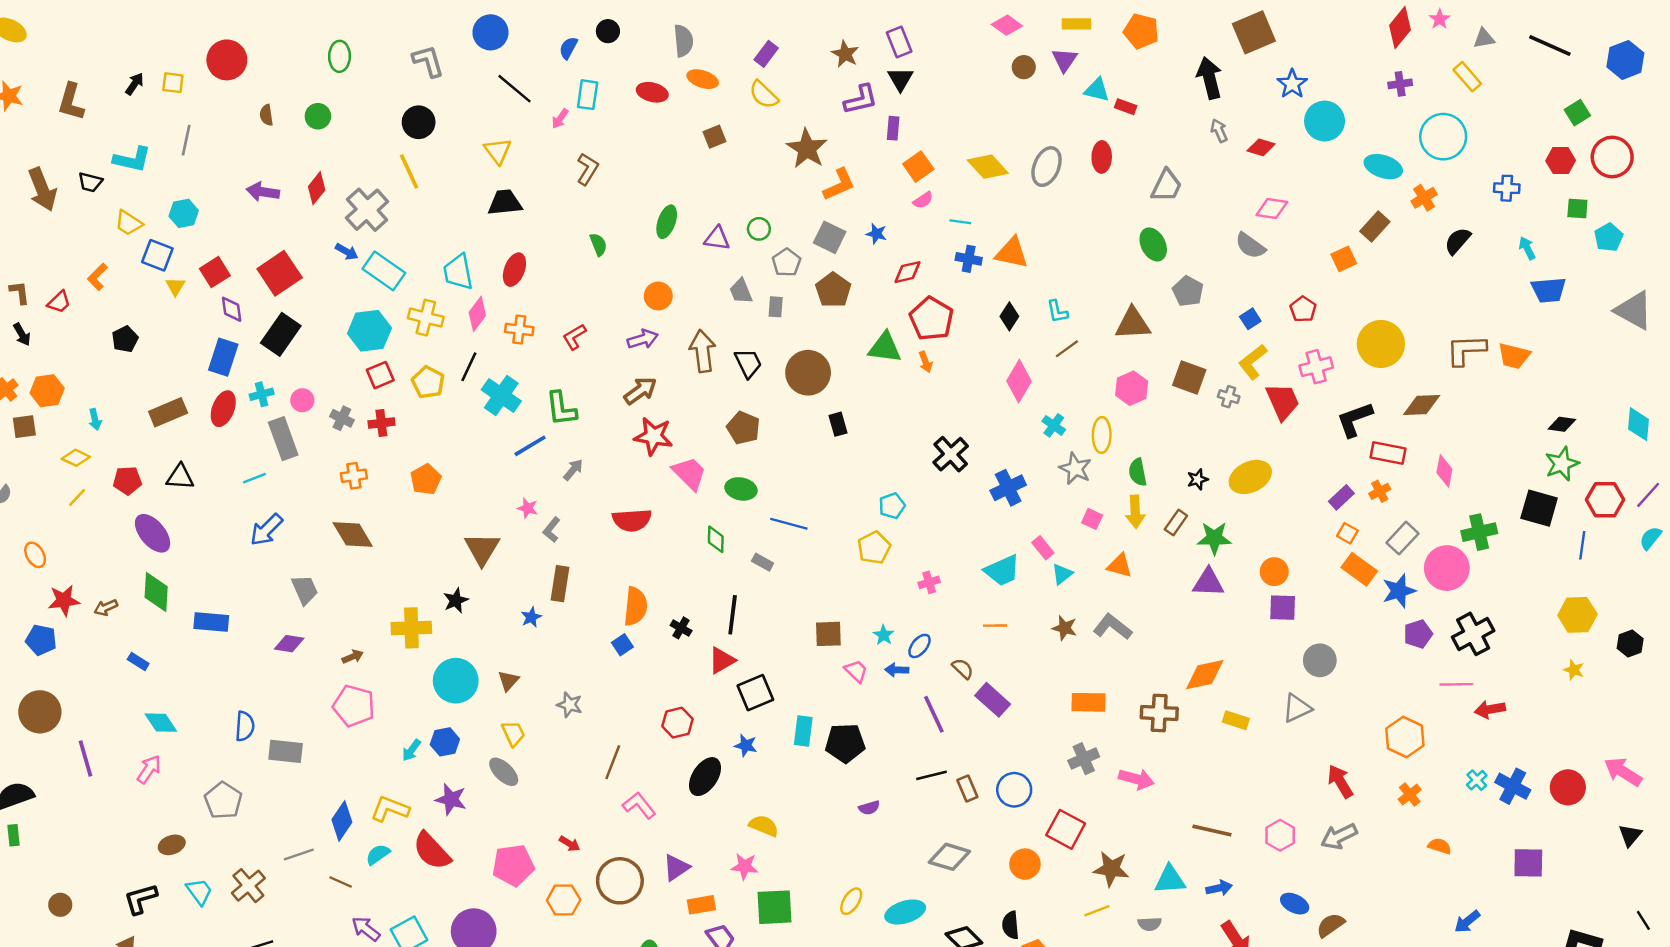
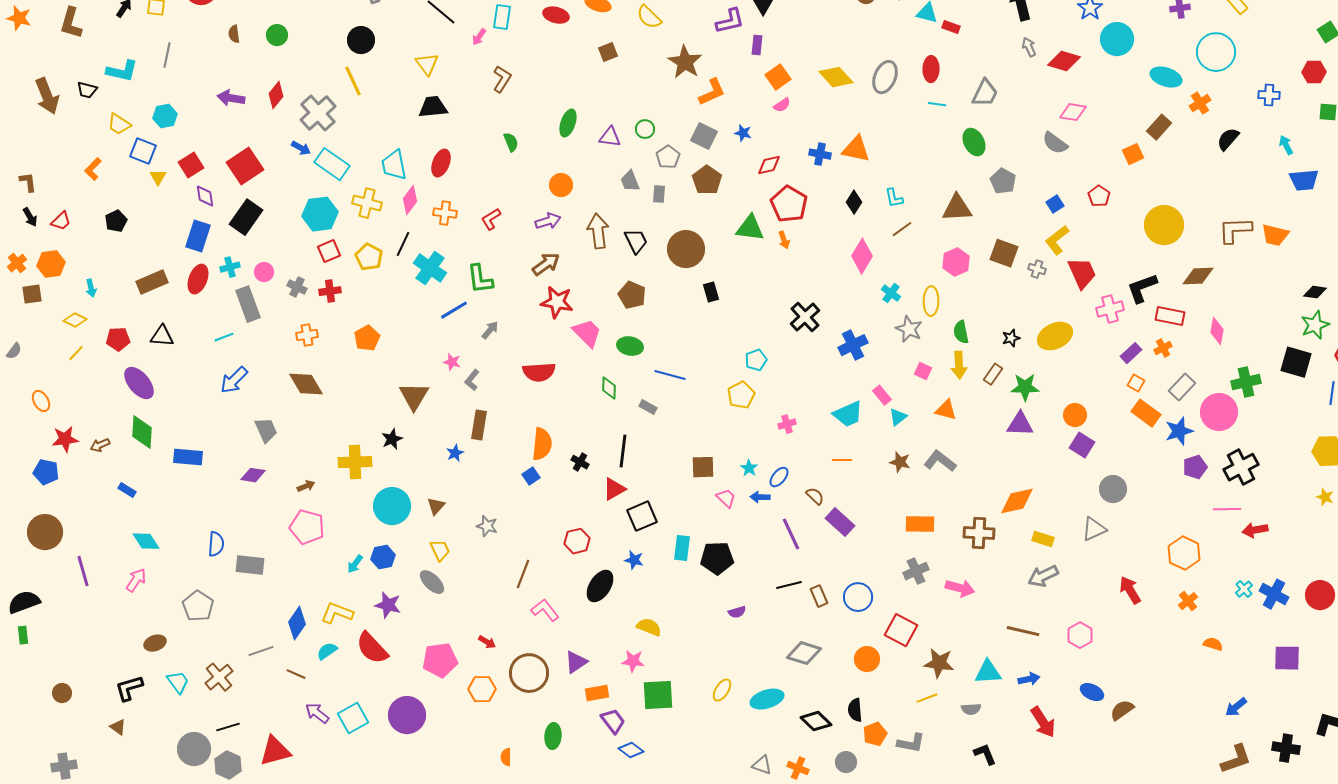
red diamond: (1261, 147) -> (1064, 61), size x1.4
cyan line: (960, 222) -> (937, 104), moved
red trapezoid: (59, 302) -> (61, 221), moved
pink cross: (1316, 367) -> (1110, 309), moved
purple square: (1283, 608) -> (1082, 445), turned 30
gray arrow: (1339, 836) -> (1043, 576), moved

